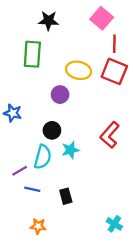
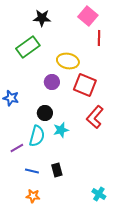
green rectangle: (32, 54) -> (28, 47), turned 50
red square: (114, 71) -> (85, 85), moved
blue line: (32, 189) -> (32, 171), moved

